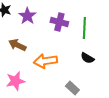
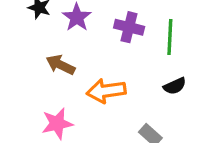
black semicircle: (87, 58) -> (175, 86), turned -56

